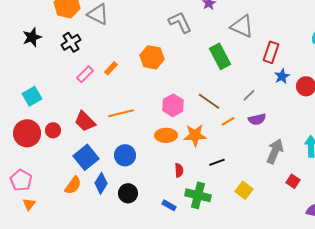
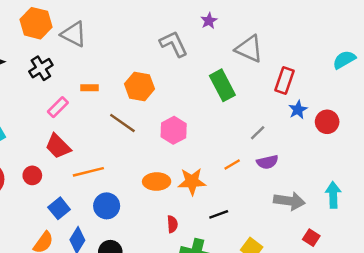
orange rectangle: (111, 68) -> (90, 88), moved, turned 48
brown line: (209, 101) -> (122, 123), moved
pink hexagon: (173, 105) -> (174, 130), moved
orange line: (121, 113) -> (88, 172), moved
red trapezoid: (85, 121) -> (58, 146), moved
red circle: (53, 130) -> (32, 175), moved
gray arrow: (275, 151) -> (289, 201), turned 75
blue square: (86, 157) -> (59, 208), size x0.7

